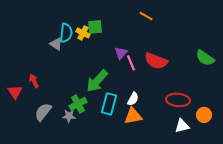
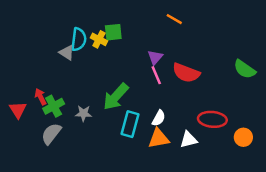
purple triangle: (121, 53) -> (155, 57), moved
green cross: (78, 104) -> (54, 106), moved
gray star: (69, 116) -> (83, 113), moved
white triangle: (182, 126) -> (188, 140), moved

